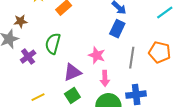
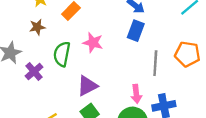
brown star: (20, 21) -> (37, 27), moved
pink star: (97, 55) -> (93, 43), moved
pink arrow: (105, 78) -> (136, 94), moved

